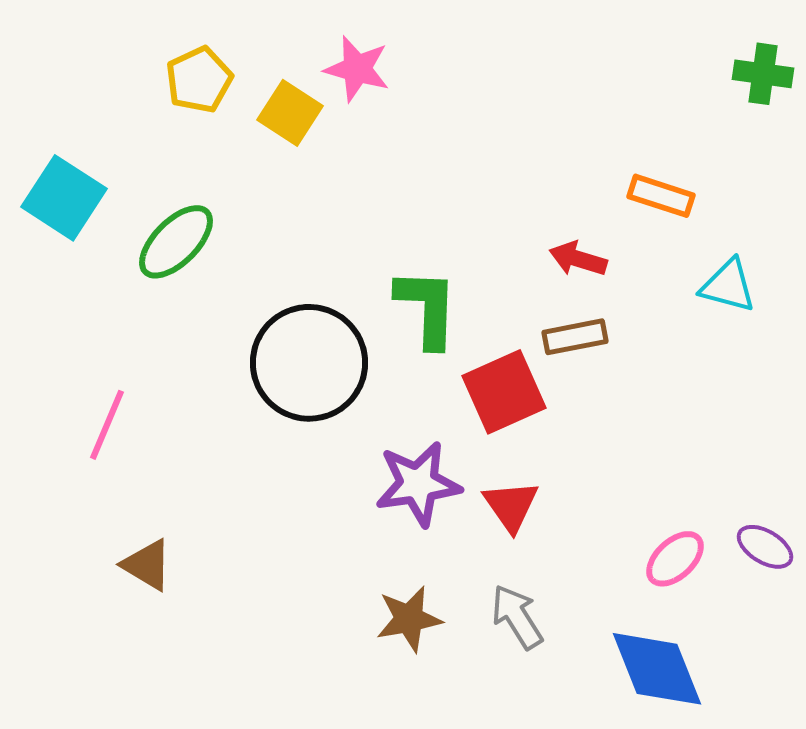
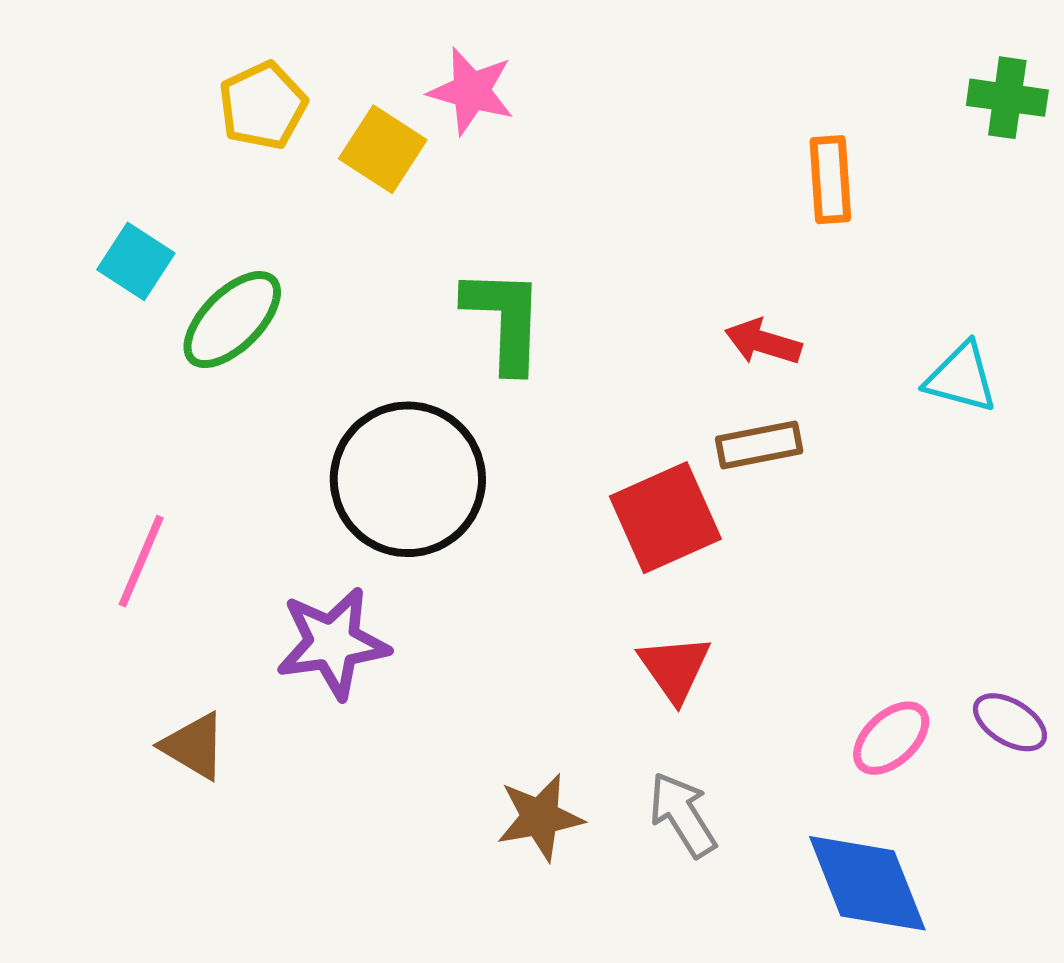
orange rectangle: (661, 196) -> (830, 180), moved, turned 68
cyan square: (64, 198) -> (136, 261), moved, size x0.7
green L-shape: (427, 308) -> (504, 320), moved
purple star: (418, 484) -> (333, 643), moved

